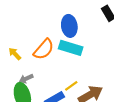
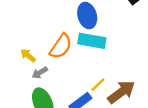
gray arrow: (26, 79) -> (40, 73), moved

